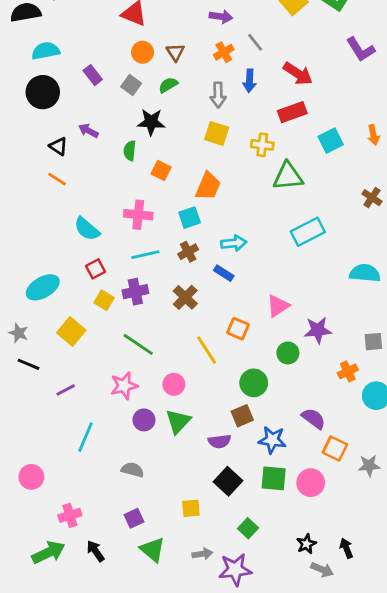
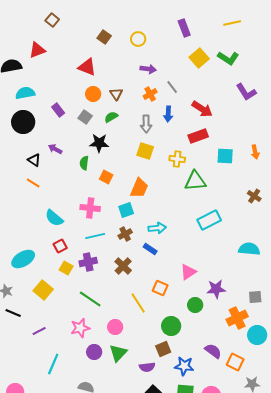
cyan square: (331, 141) -> (225, 156), turned 30
orange cross: (348, 371) -> (237, 318), size x1.5
orange square: (335, 448) -> (235, 362), moved

